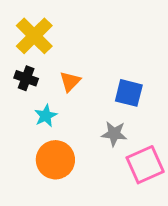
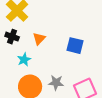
gray star: (114, 134) -> (56, 83), moved

